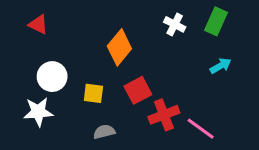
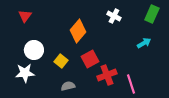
green rectangle: (216, 21) -> (152, 14), moved
red triangle: (38, 24) -> (25, 16), turned 40
yellow square: (93, 93) -> (61, 61), turned 32
pink line: (201, 129) -> (131, 84), turned 36

